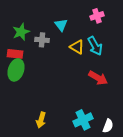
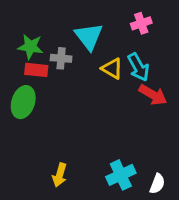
cyan triangle: (61, 25) -> (89, 36), size x1.5
green star: (21, 32) -> (30, 47), turned 30
red rectangle: (15, 54) -> (36, 70), moved
red arrow: (98, 78) -> (153, 95), moved

